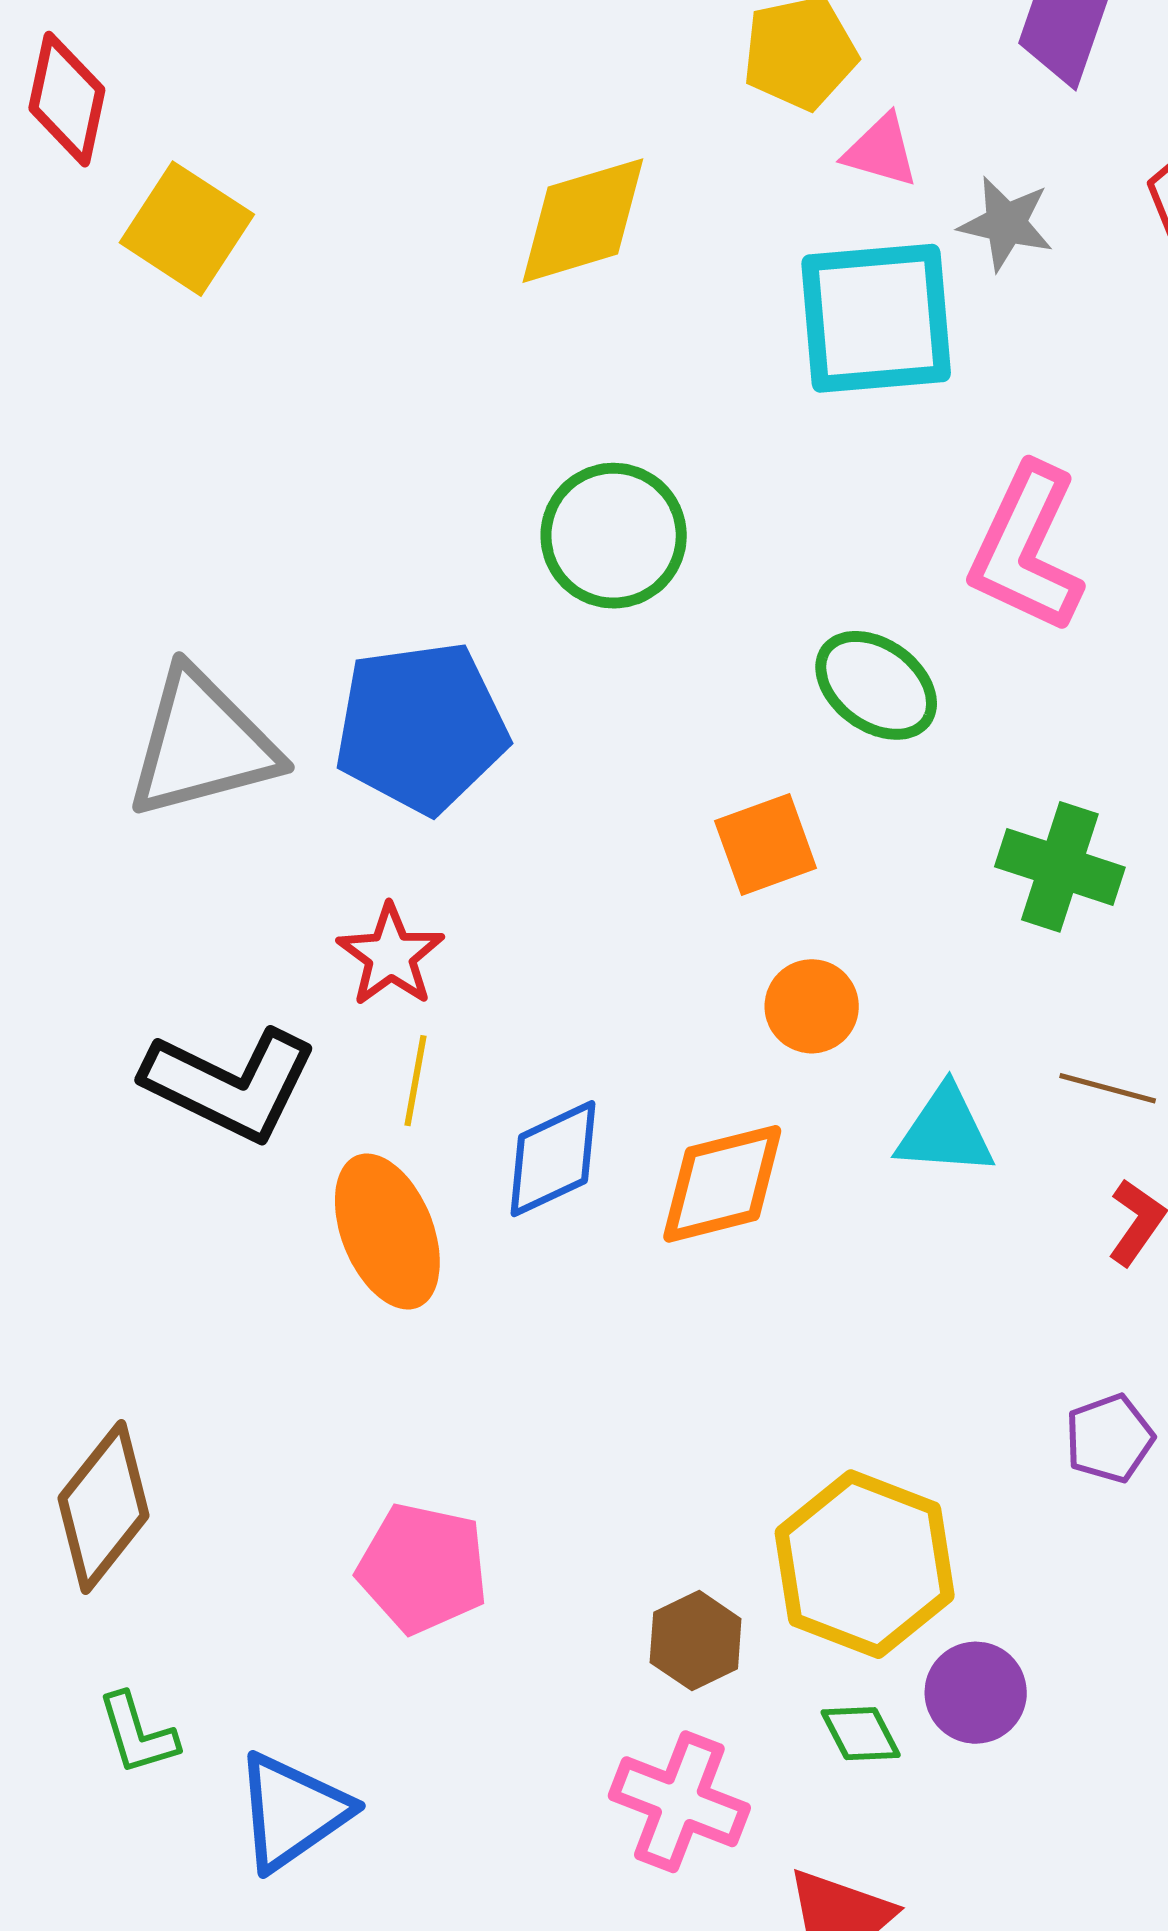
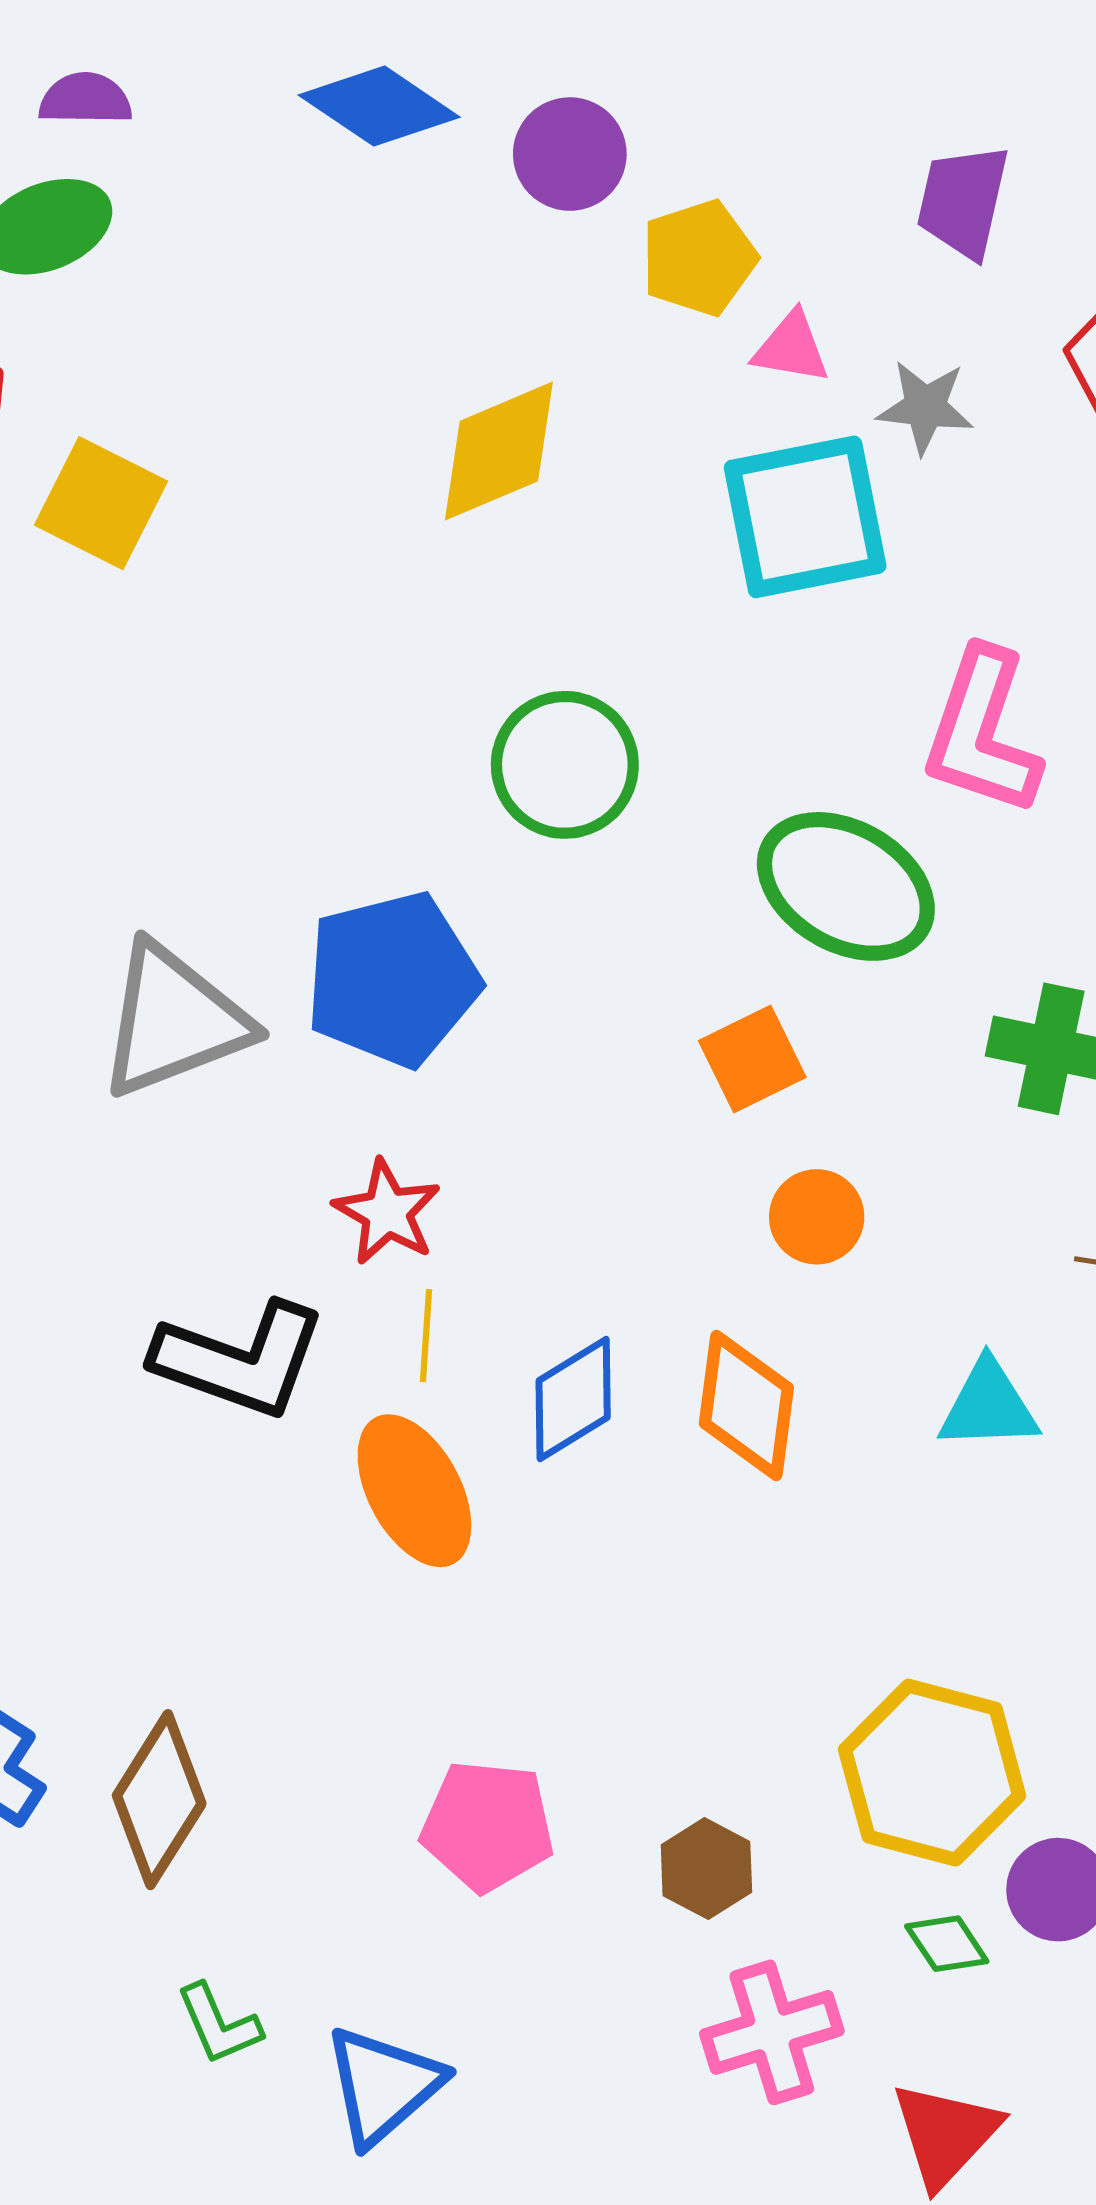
green ellipse: (876, 685) -> (846, 886), size x1.4
cyan triangle: (945, 1131) -> (988, 1406), moved
orange diamond: (722, 1184) -> (746, 1405), turned -62
brown hexagon: (696, 1641) -> (706, 1869), moved
pink cross: (679, 1802) -> (772, 2032), turned -32

